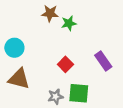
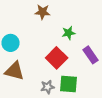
green star: (69, 23) -> (68, 33), moved
red square: (65, 64) -> (56, 58), size x1.5

